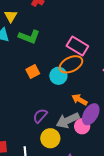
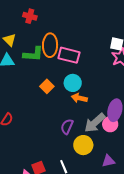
pink rectangle: (77, 46) -> (69, 55), moved
orange ellipse: (71, 64) -> (50, 45), moved, turned -45
orange arrow: (80, 100) -> (79, 98), moved

